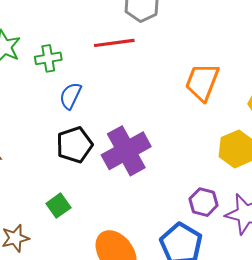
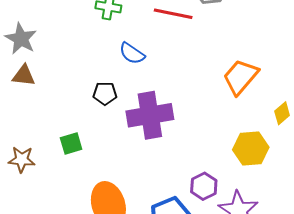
blue semicircle: (70, 96) -> (132, 53), moved, turned -100
black pentagon: (75, 145) -> (105, 93), size x0.7

